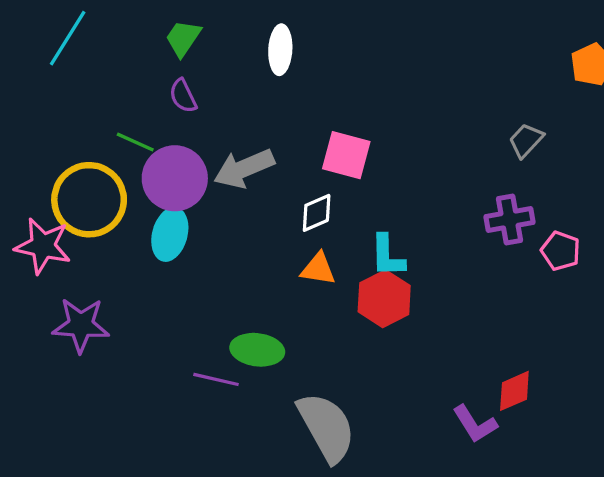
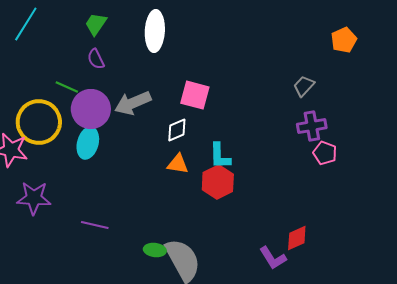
white ellipse: (280, 50) -> (155, 31), size x1.4
purple cross: (509, 220) -> (312, 126), moved
green ellipse: (257, 350) -> (155, 250), moved, size x0.7
purple line: (216, 379) -> (95, 225), moved

